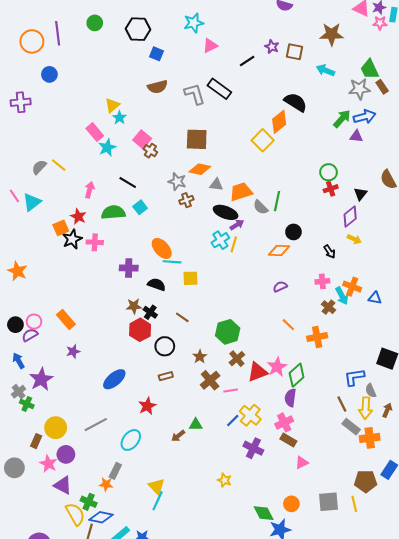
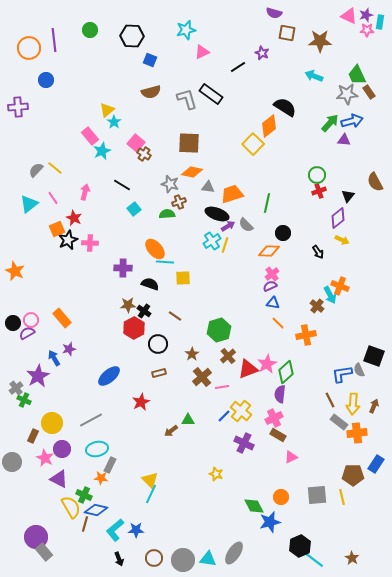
brown square: (295, 52) -> (287, 33), moved
pink line: (14, 196) -> (53, 198), moved
gray semicircle: (261, 207) -> (246, 225), moved
green semicircle: (113, 212) -> (167, 214), moved, size x0.7
pink cross: (322, 281) -> (272, 274), moved, turned -32
blue triangle: (375, 298) -> (273, 303), moved
blue arrow: (19, 361) -> (54, 358), moved
gray semicircle: (371, 391) -> (359, 370), moved
cyan ellipse: (131, 440) -> (97, 449), moved, turned 40

